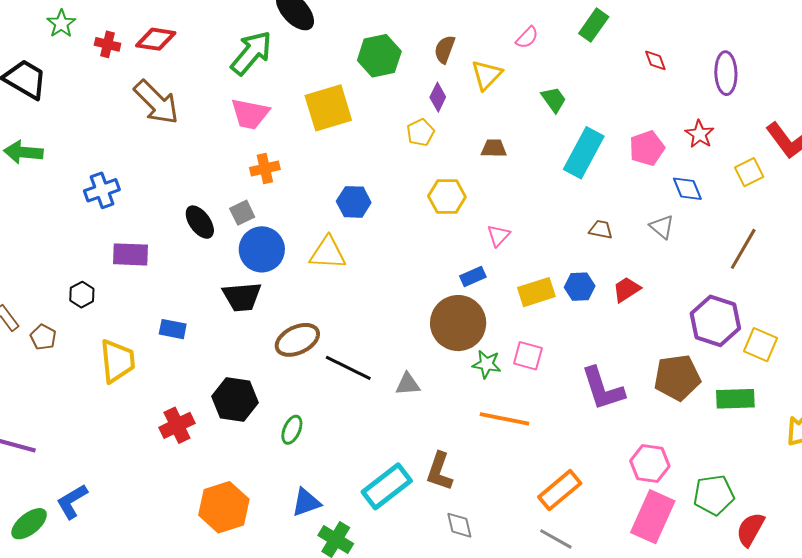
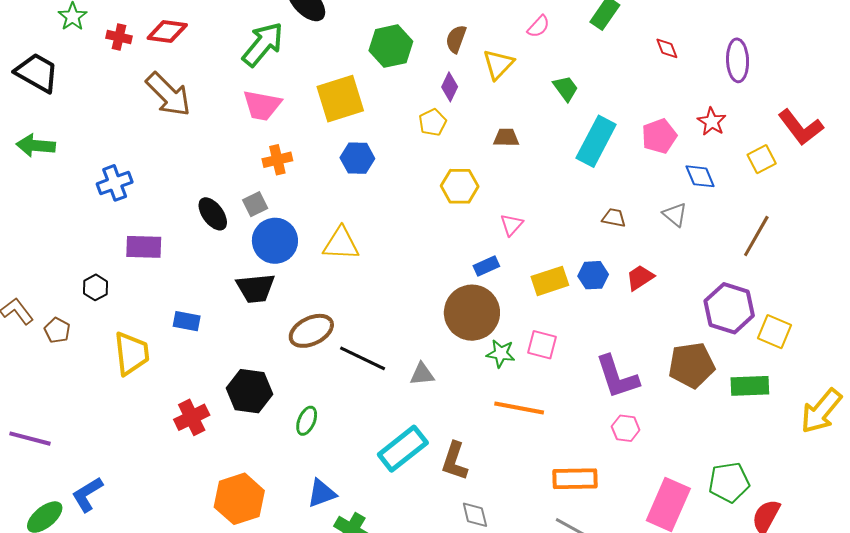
blue hexagon: (354, 202) -> (357, 158), moved
pink hexagon: (650, 463) -> (626, 428), moved, size x0.7
cyan rectangle: (387, 486) -> (403, 449), moved
orange rectangle: (560, 490) -> (575, 479), turned 39

